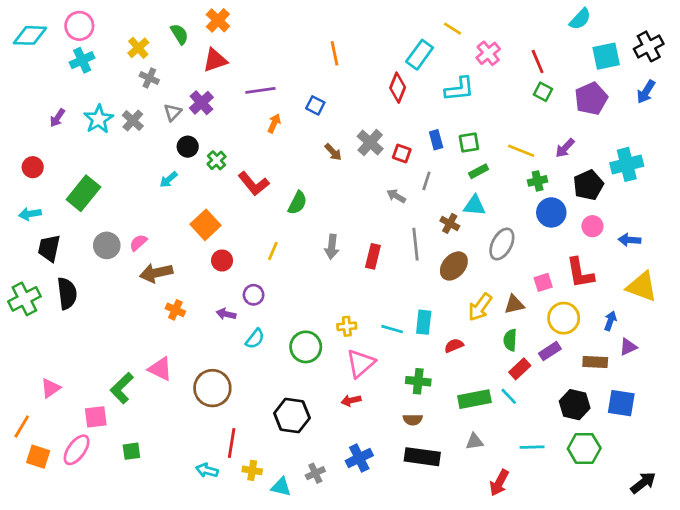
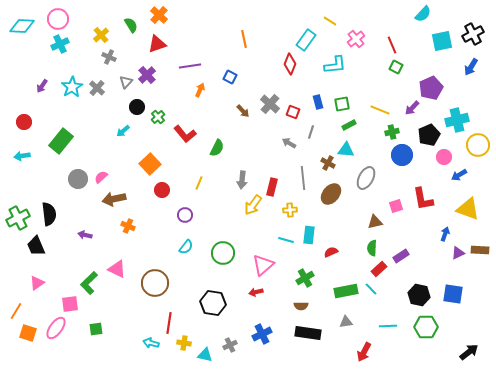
purple pentagon: (591, 99) -> (431, 88), moved
pink circle: (592, 226) -> (444, 157), moved
blue arrow: (629, 240) -> (459, 175), turned -35
black trapezoid: (49, 248) -> (36, 246), moved, turned -35
yellow arrow: (480, 307) -> (253, 205), moved
purple arrow: (226, 314) -> (85, 235), moved
yellow circle: (564, 318) -> (478, 145), moved
yellow cross: (347, 326) -> (290, 210), moved
brown rectangle: (595, 362) -> (480, 250), moved
green cross: (418, 381) -> (305, 278), turned -36

